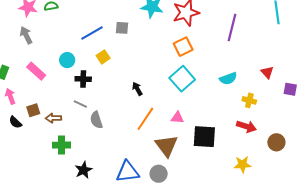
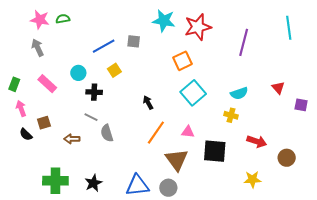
orange square: (183, 47) -> (182, 61), moved
yellow cross: (249, 100) -> (231, 115), moved
brown arrow: (53, 118) -> (72, 139), moved
green cross: (61, 145) -> (55, 181), moved, size x1.4

